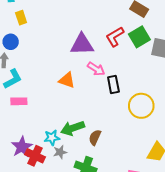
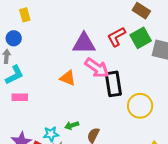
pink arrow: (96, 69) -> (97, 68), size x1.4
black rectangle: (113, 85) -> (113, 84), size x1.4
green arrow: (73, 128) -> (72, 125), size x0.6

